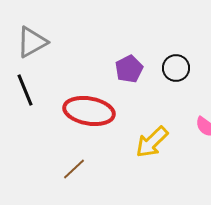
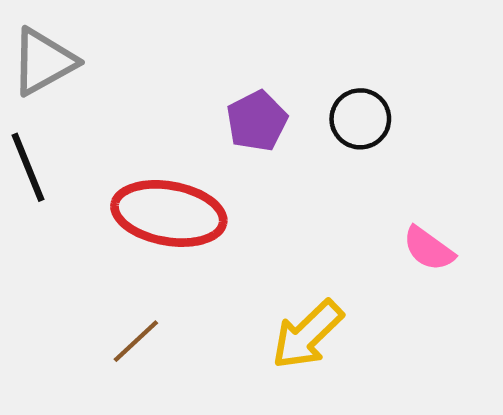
yellow arrow: (152, 142) -> (308, 335), moved

